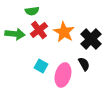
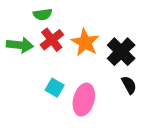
black semicircle: (84, 64) -> (129, 85), moved

